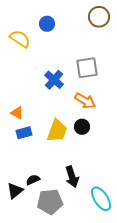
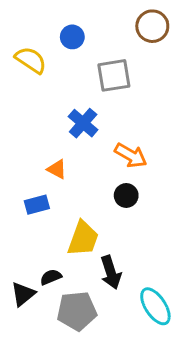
gray square: (87, 68) -> (114, 75), moved
orange triangle: (17, 113) -> (57, 169), moved
yellow trapezoid: (57, 131) -> (83, 239), moved

